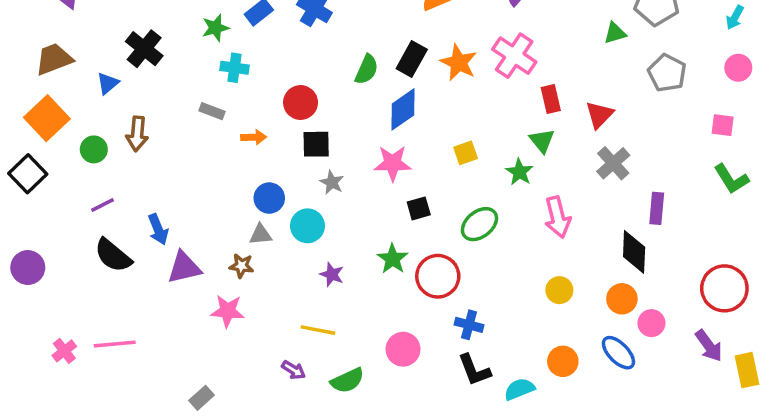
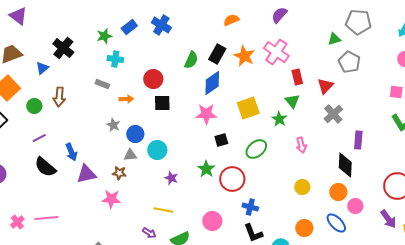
gray pentagon: (667, 73) -> (349, 62), moved
yellow square: (466, 153) -> (248, 108), size x1.6
gray star: (332, 182) -> (113, 125), moved
pink arrow: (558, 217) -> (301, 145), size x0.7

